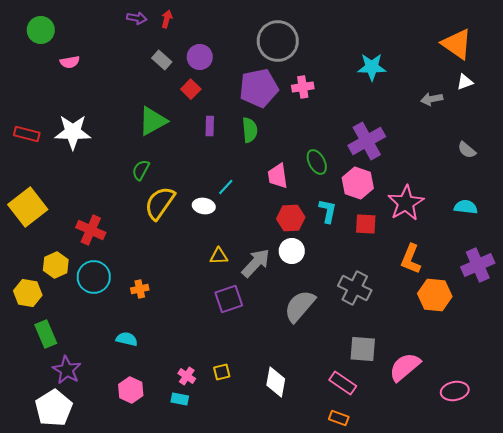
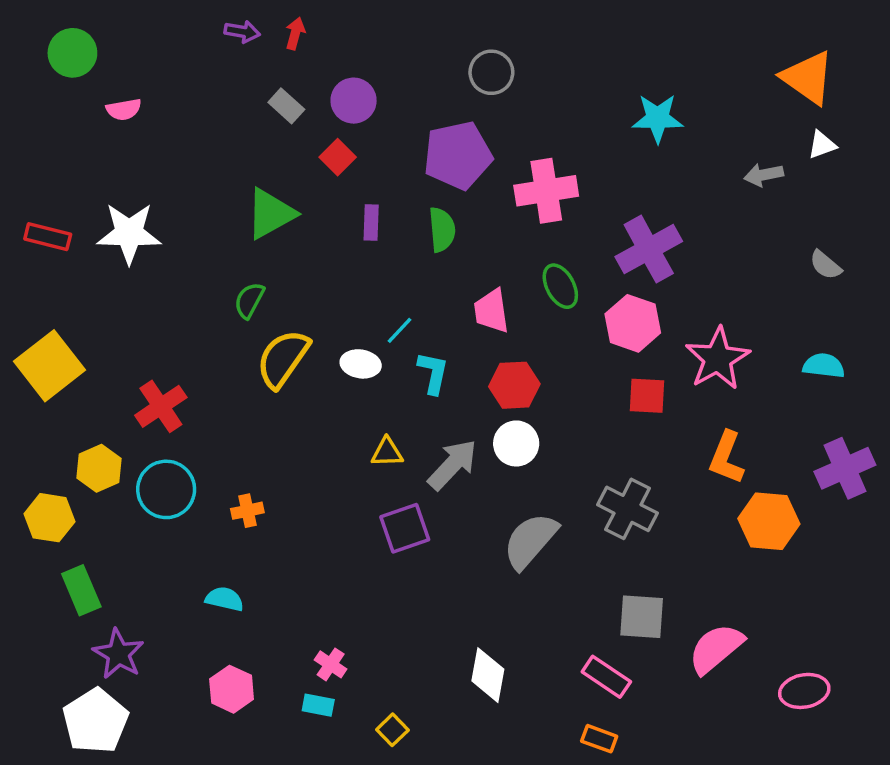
gray circle: (278, 41) -> (491, 72), size x0.6
pink cross: (303, 87) -> (546, 191), moved, size x1.6
cyan L-shape: (328, 211) -> (433, 373), moved
red cross: (91, 230) -> (161, 406), turned 32
yellow square: (222, 372) -> (392, 730), moved, turned -30

